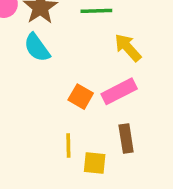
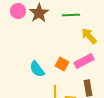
cyan semicircle: (37, 48) -> (37, 69), moved

